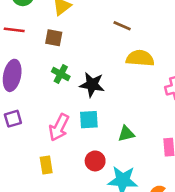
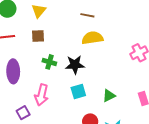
yellow semicircle: (140, 58) -> (92, 38), moved
purple square: (13, 119) -> (23, 113), moved
pink arrow: (59, 127) -> (41, 95), moved

